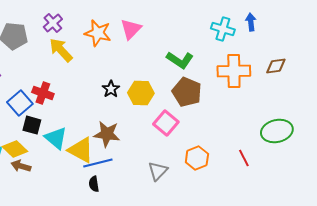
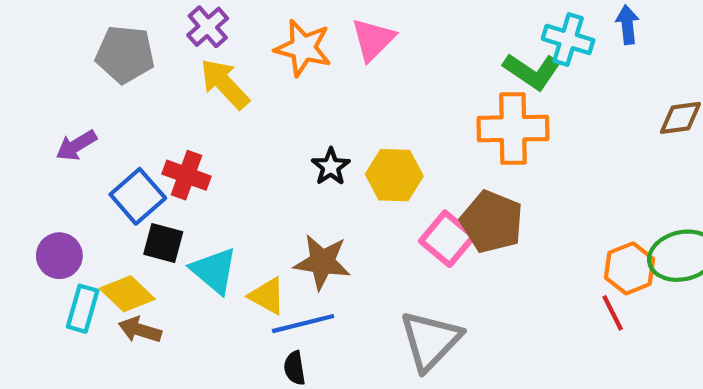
green L-shape: (180, 60) -> (532, 71), moved
orange cross: (234, 71) -> (513, 128), moved
brown pentagon: (187, 92) -> (492, 222), moved
yellow triangle: (81, 150) -> (267, 296), size x0.7
orange hexagon: (197, 158) -> (630, 268), moved
gray triangle: (158, 171) -> (430, 340), size x1.5

